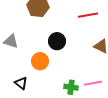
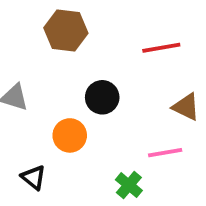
pink line: (93, 83) -> (165, 153), moved
green cross: (71, 87) -> (129, 185), turned 32

